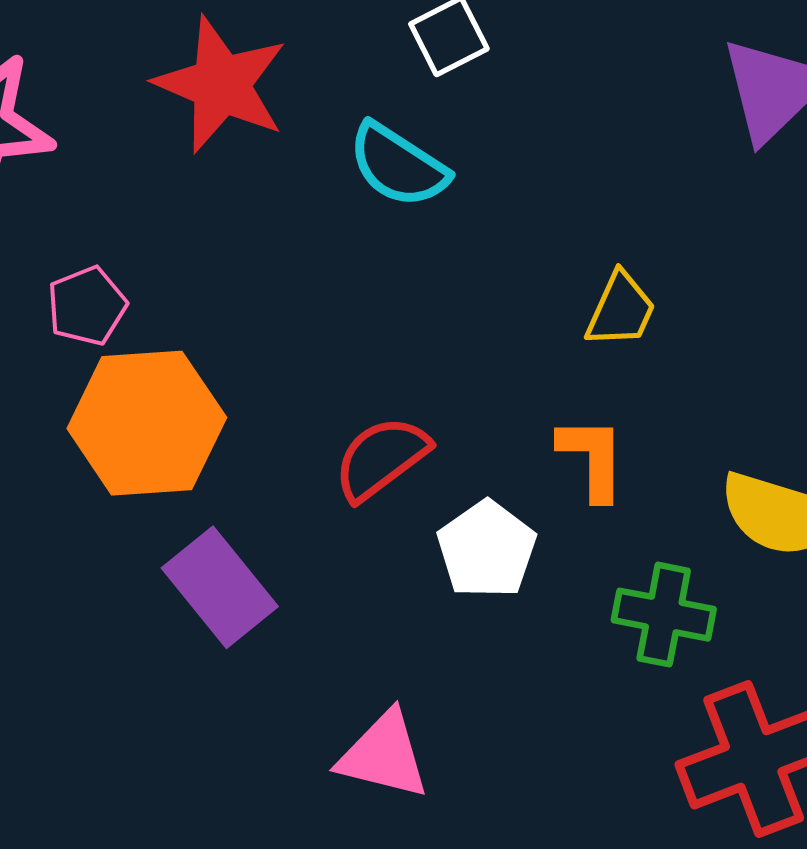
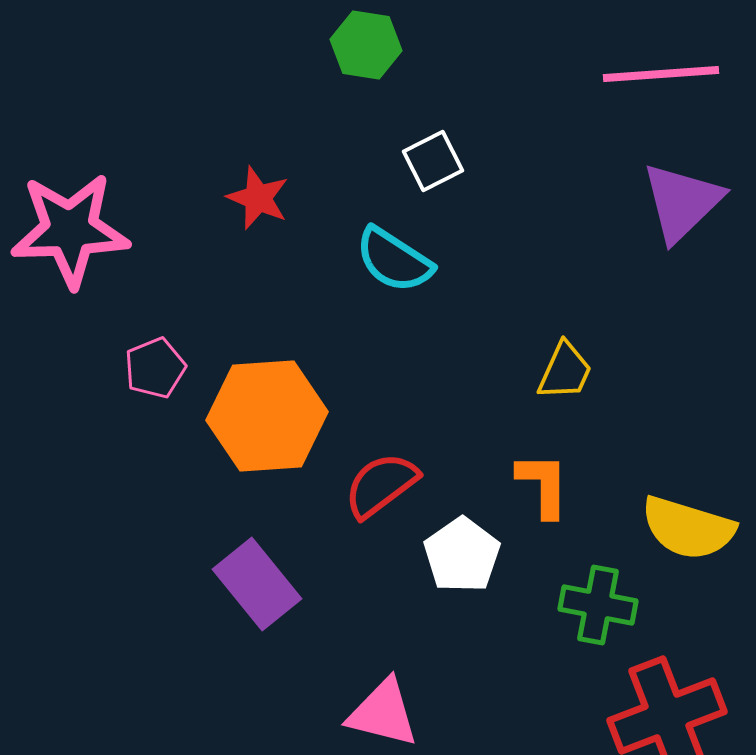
red star: (221, 85) -> (258, 198), size x0.6
orange hexagon: (147, 423) -> (267, 416), moved

